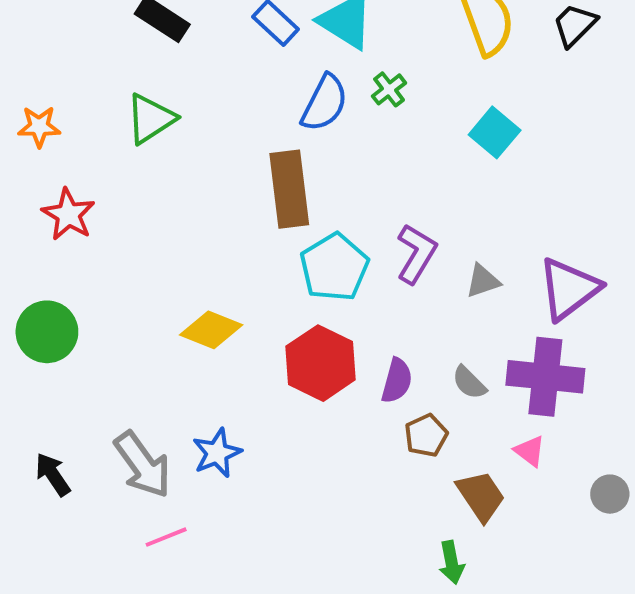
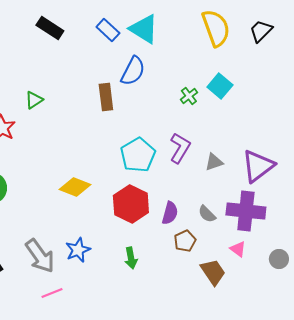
green cross: (389, 89) -> (189, 96), moved
green triangle: (151, 119) -> (34, 100), moved, size x0.7
brown rectangle: (289, 189) -> (106, 97), moved, size x0.7
gray circle: (610, 494) -> (279, 259), moved
green arrow: (452, 562) -> (131, 258), moved

